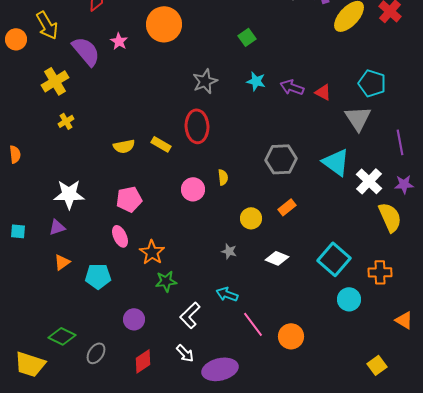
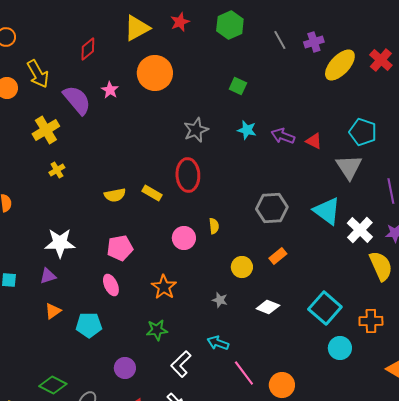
green square: (247, 37) -> (238, 86), turned -30
orange star: (152, 252) -> (164, 287), moved

